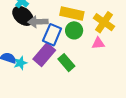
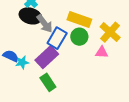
black ellipse: (23, 16) -> (30, 16), turned -30
gray arrow: (38, 22) -> (45, 24), turned -132
green rectangle: (66, 63) -> (48, 82), moved

